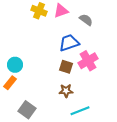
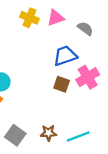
brown star: (66, 91) -> (48, 133), moved

